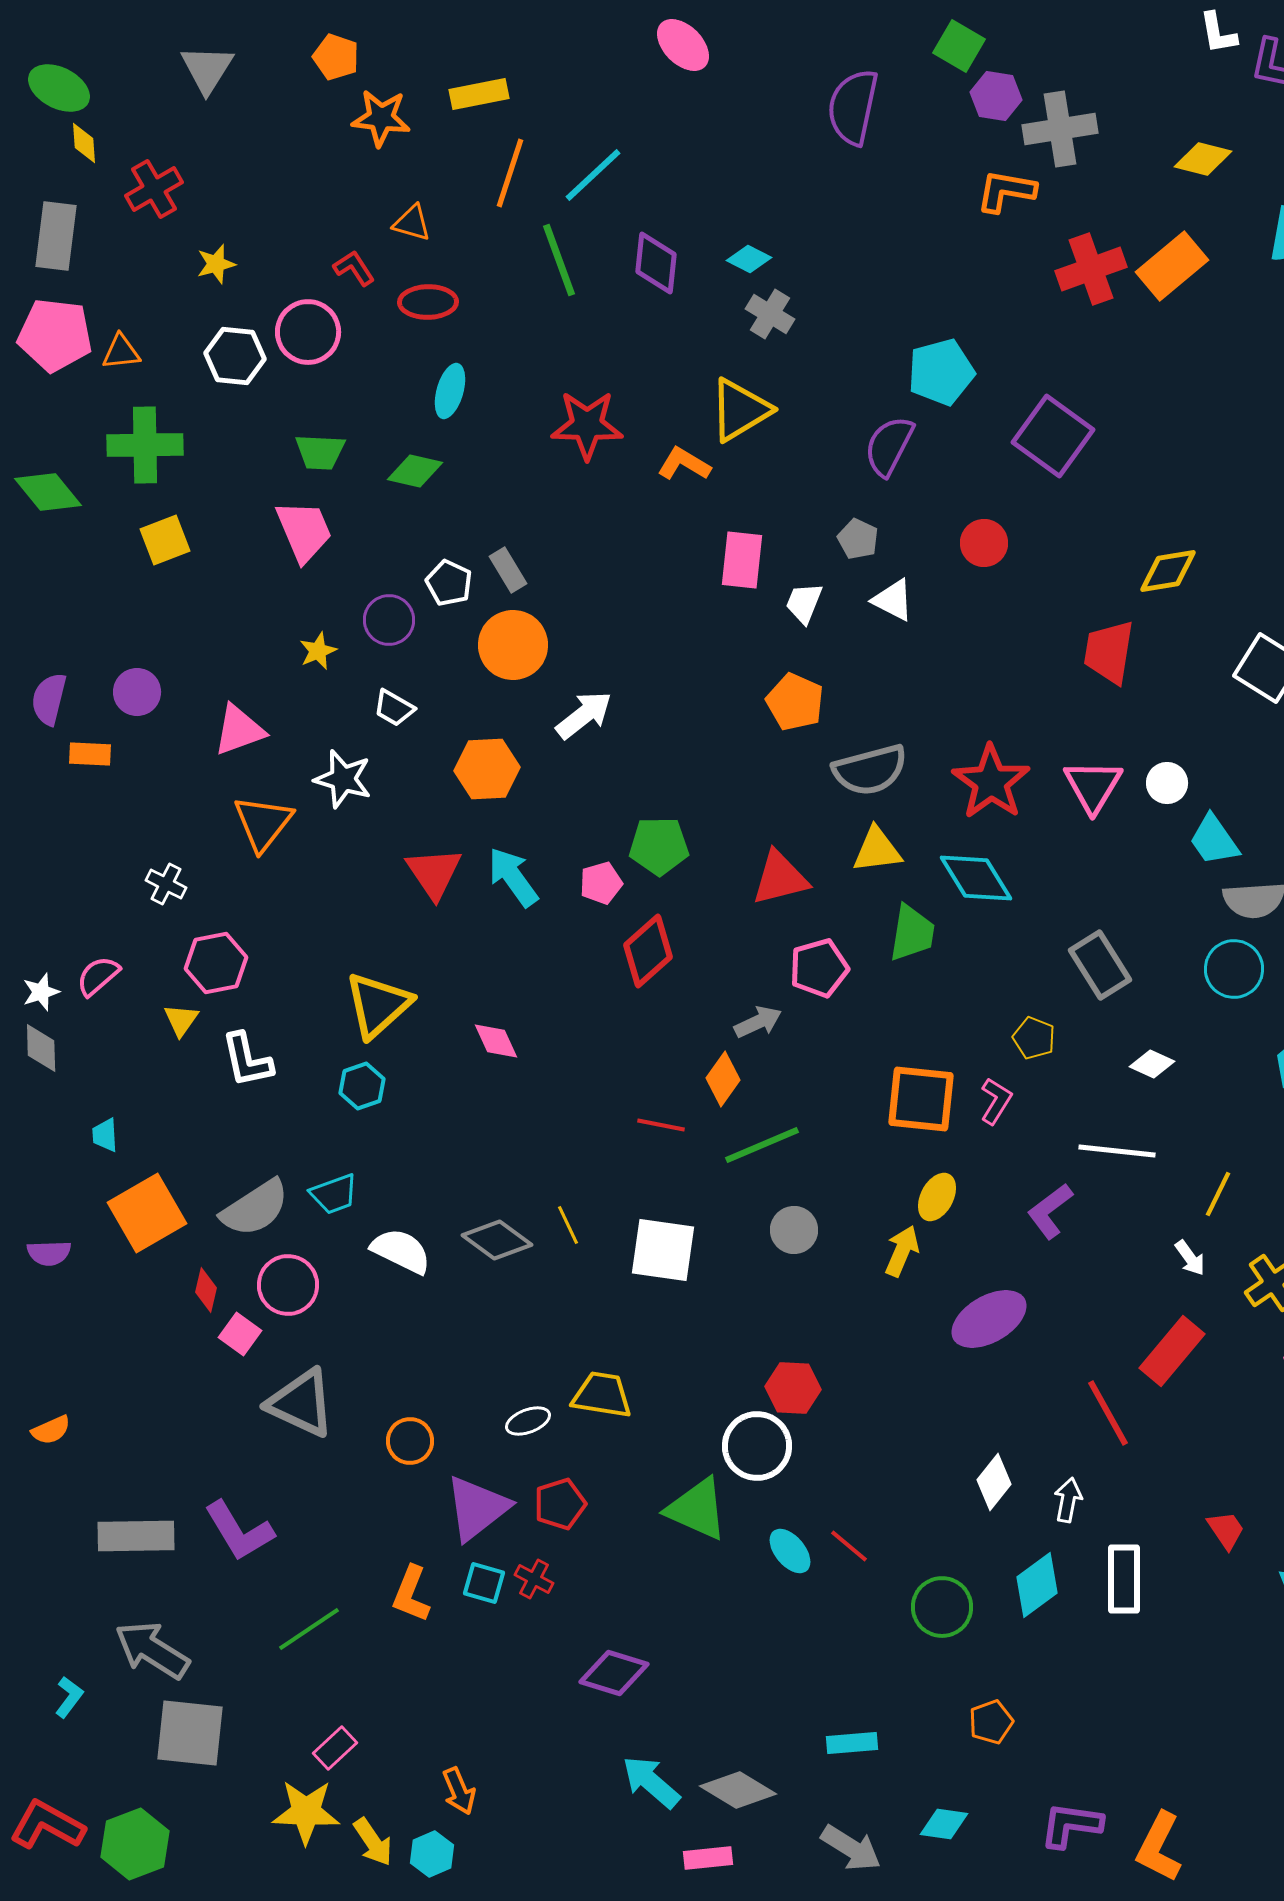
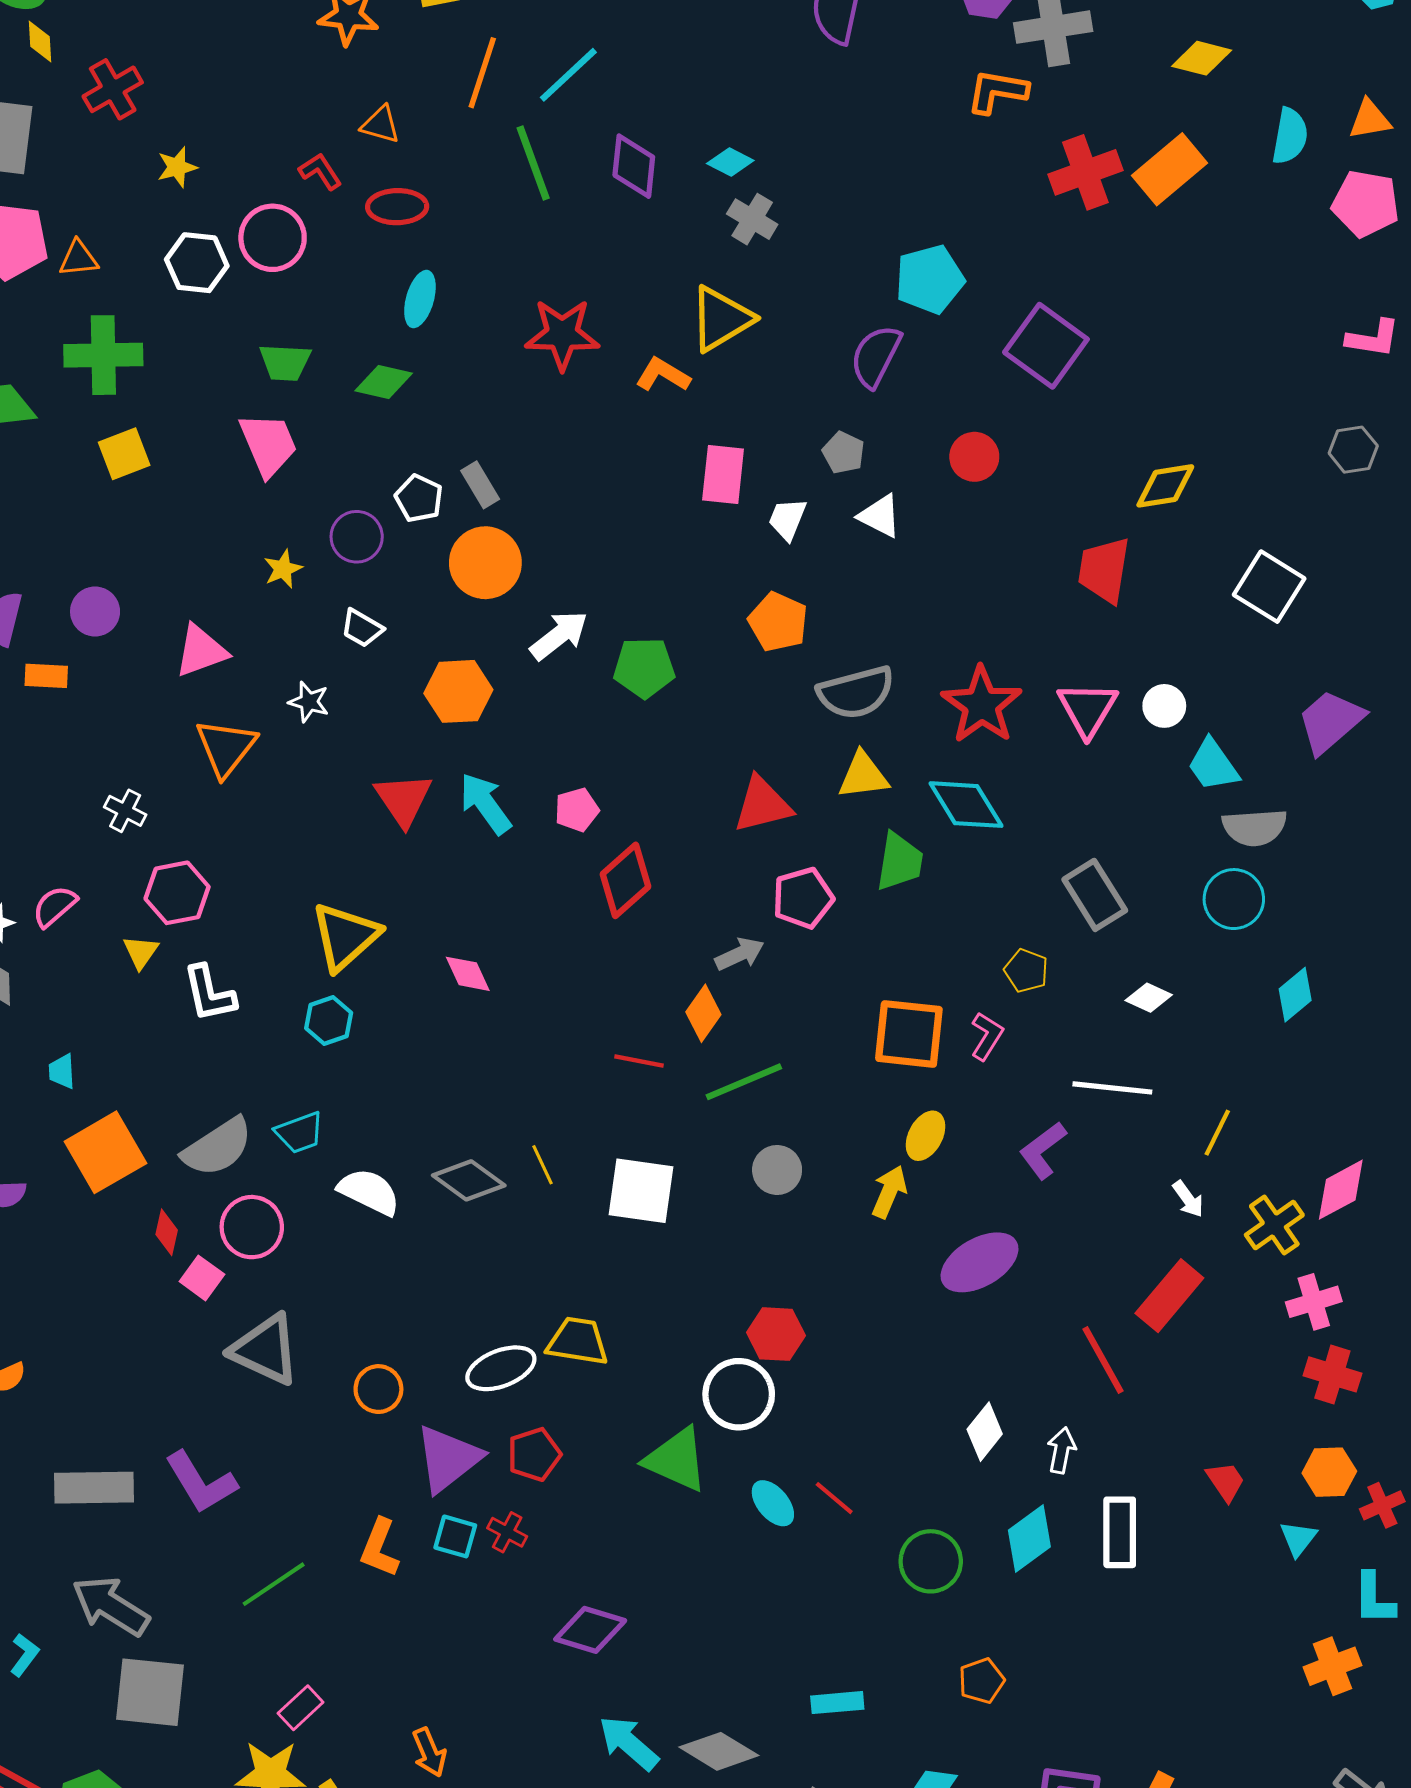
white star: (343, 779) -> (309, 702), size x0.7
green pentagon: (659, 846) -> (644, 668), moved
white ellipse: (528, 1421) -> (501, 1368), size x1.5

